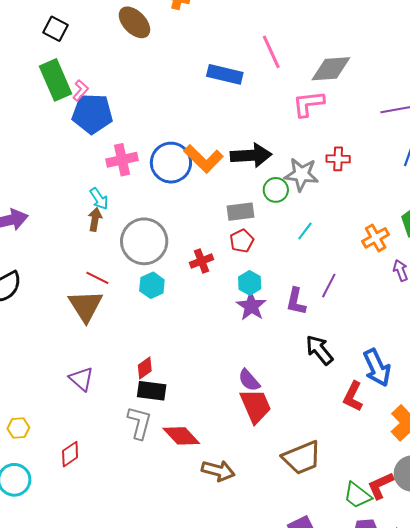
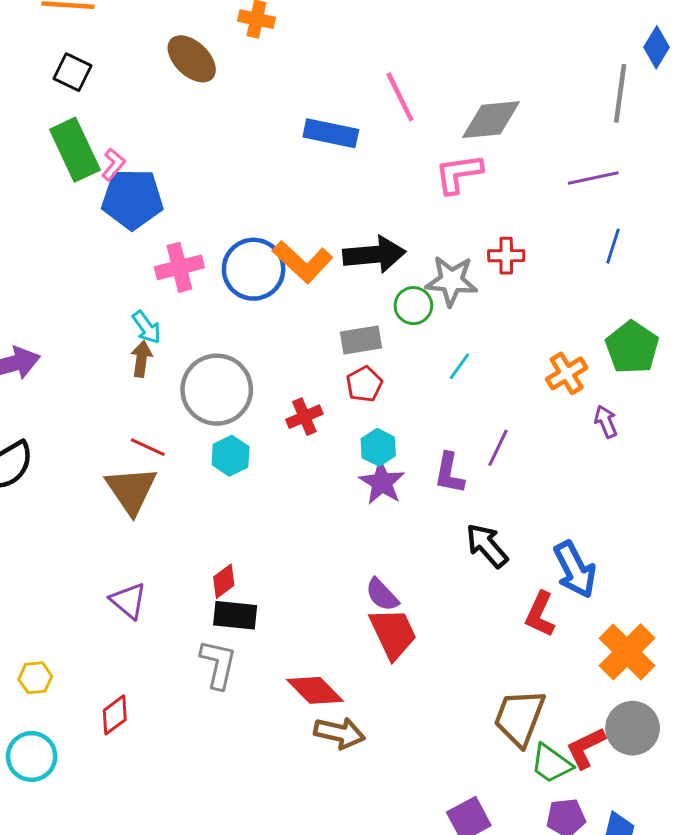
red diamond: (181, 436) -> (315, 690), moved
brown trapezoid: (302, 458) -> (519, 718), moved, turned 135

